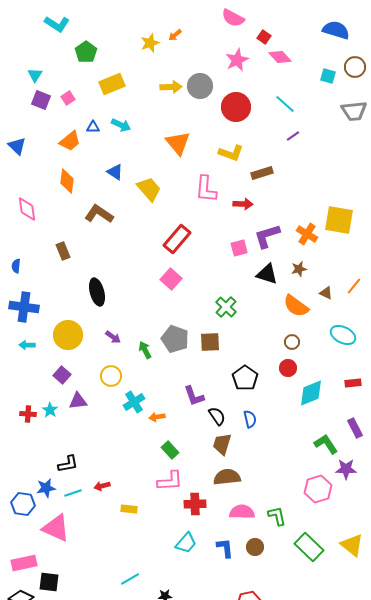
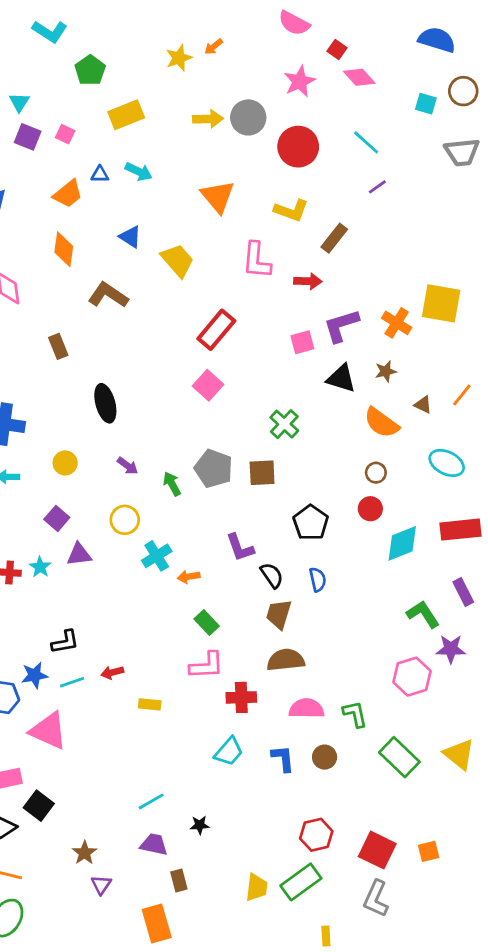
pink square: (68, 98) -> (65, 134), turned -32
brown rectangle: (262, 173) -> (334, 238), turned -35
yellow circle: (68, 335) -> (65, 463), size x0.6
red rectangle: (353, 383) -> (461, 530), size x1.8
black square: (49, 582) -> (39, 806), turned 30

